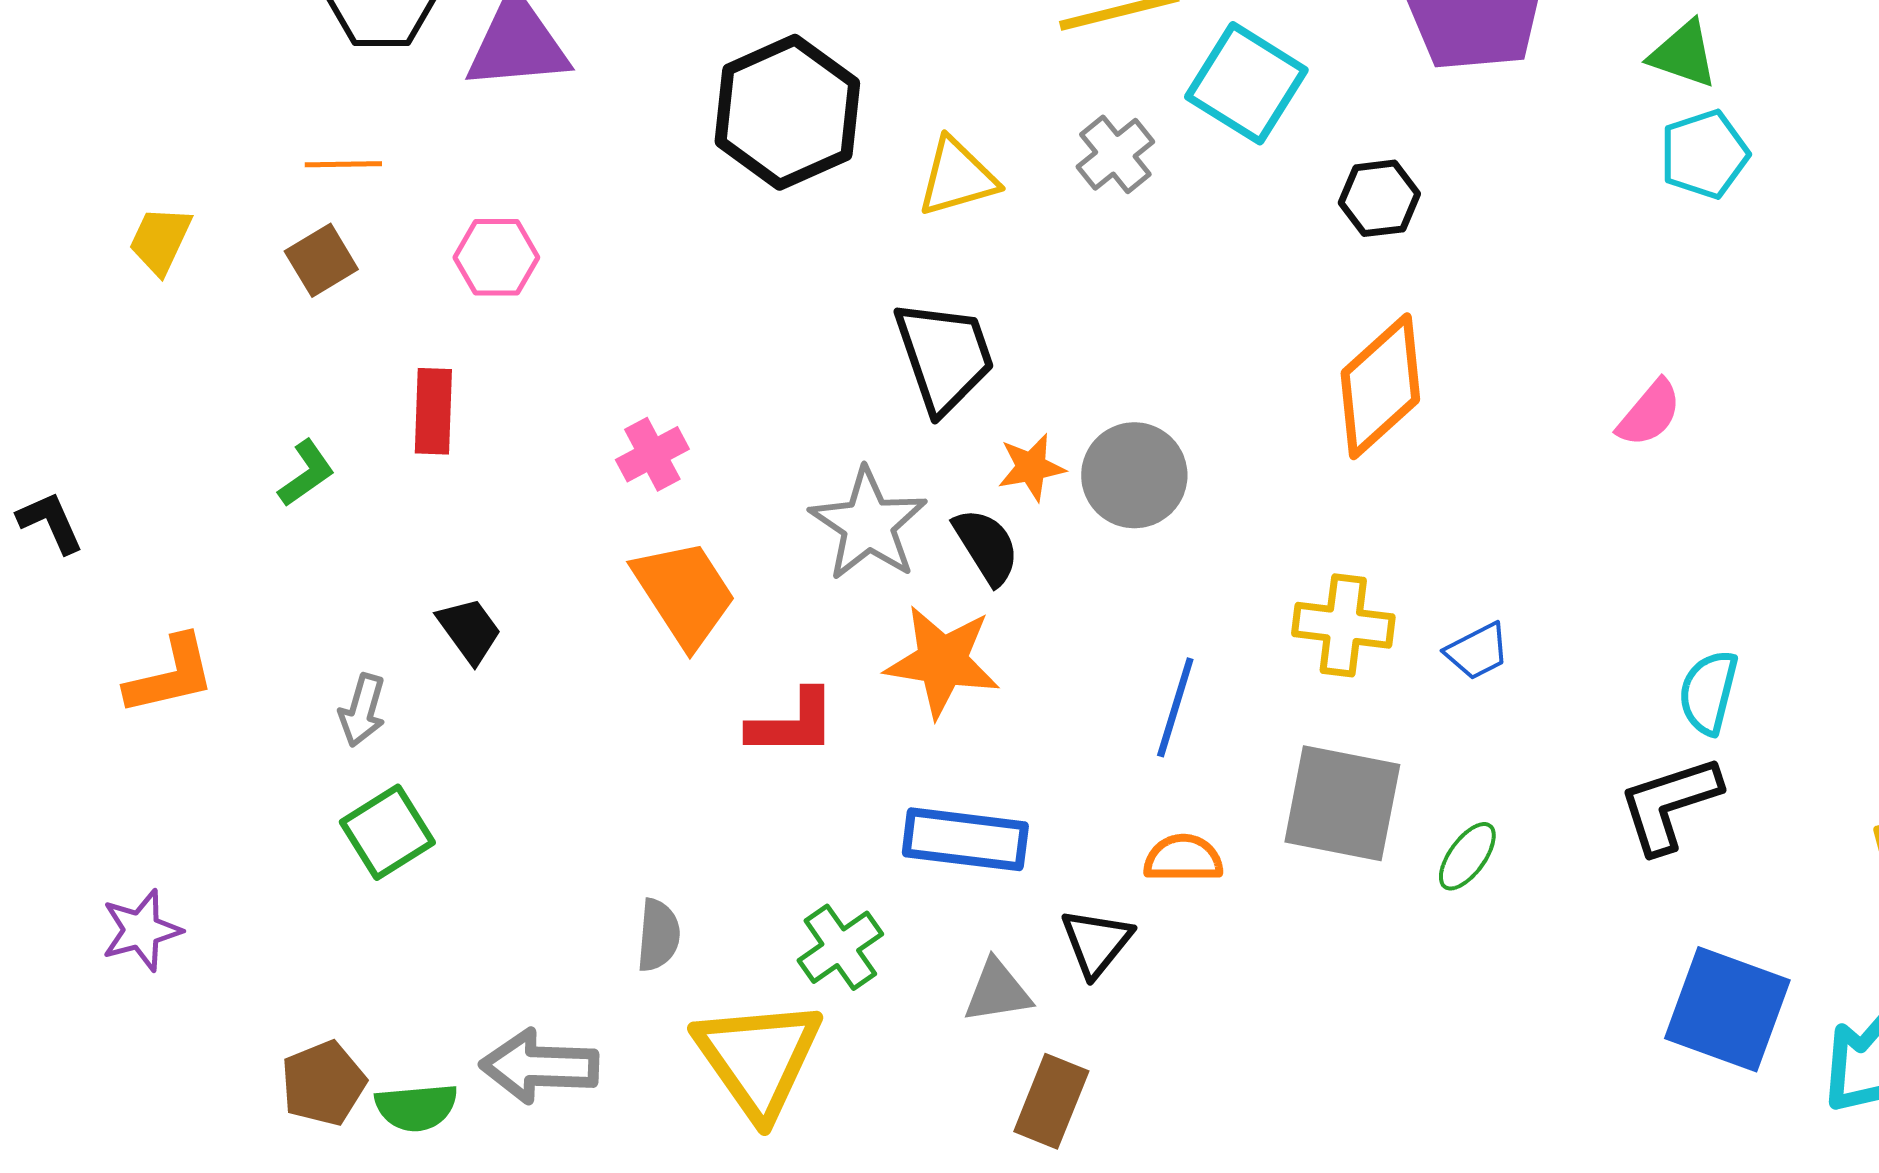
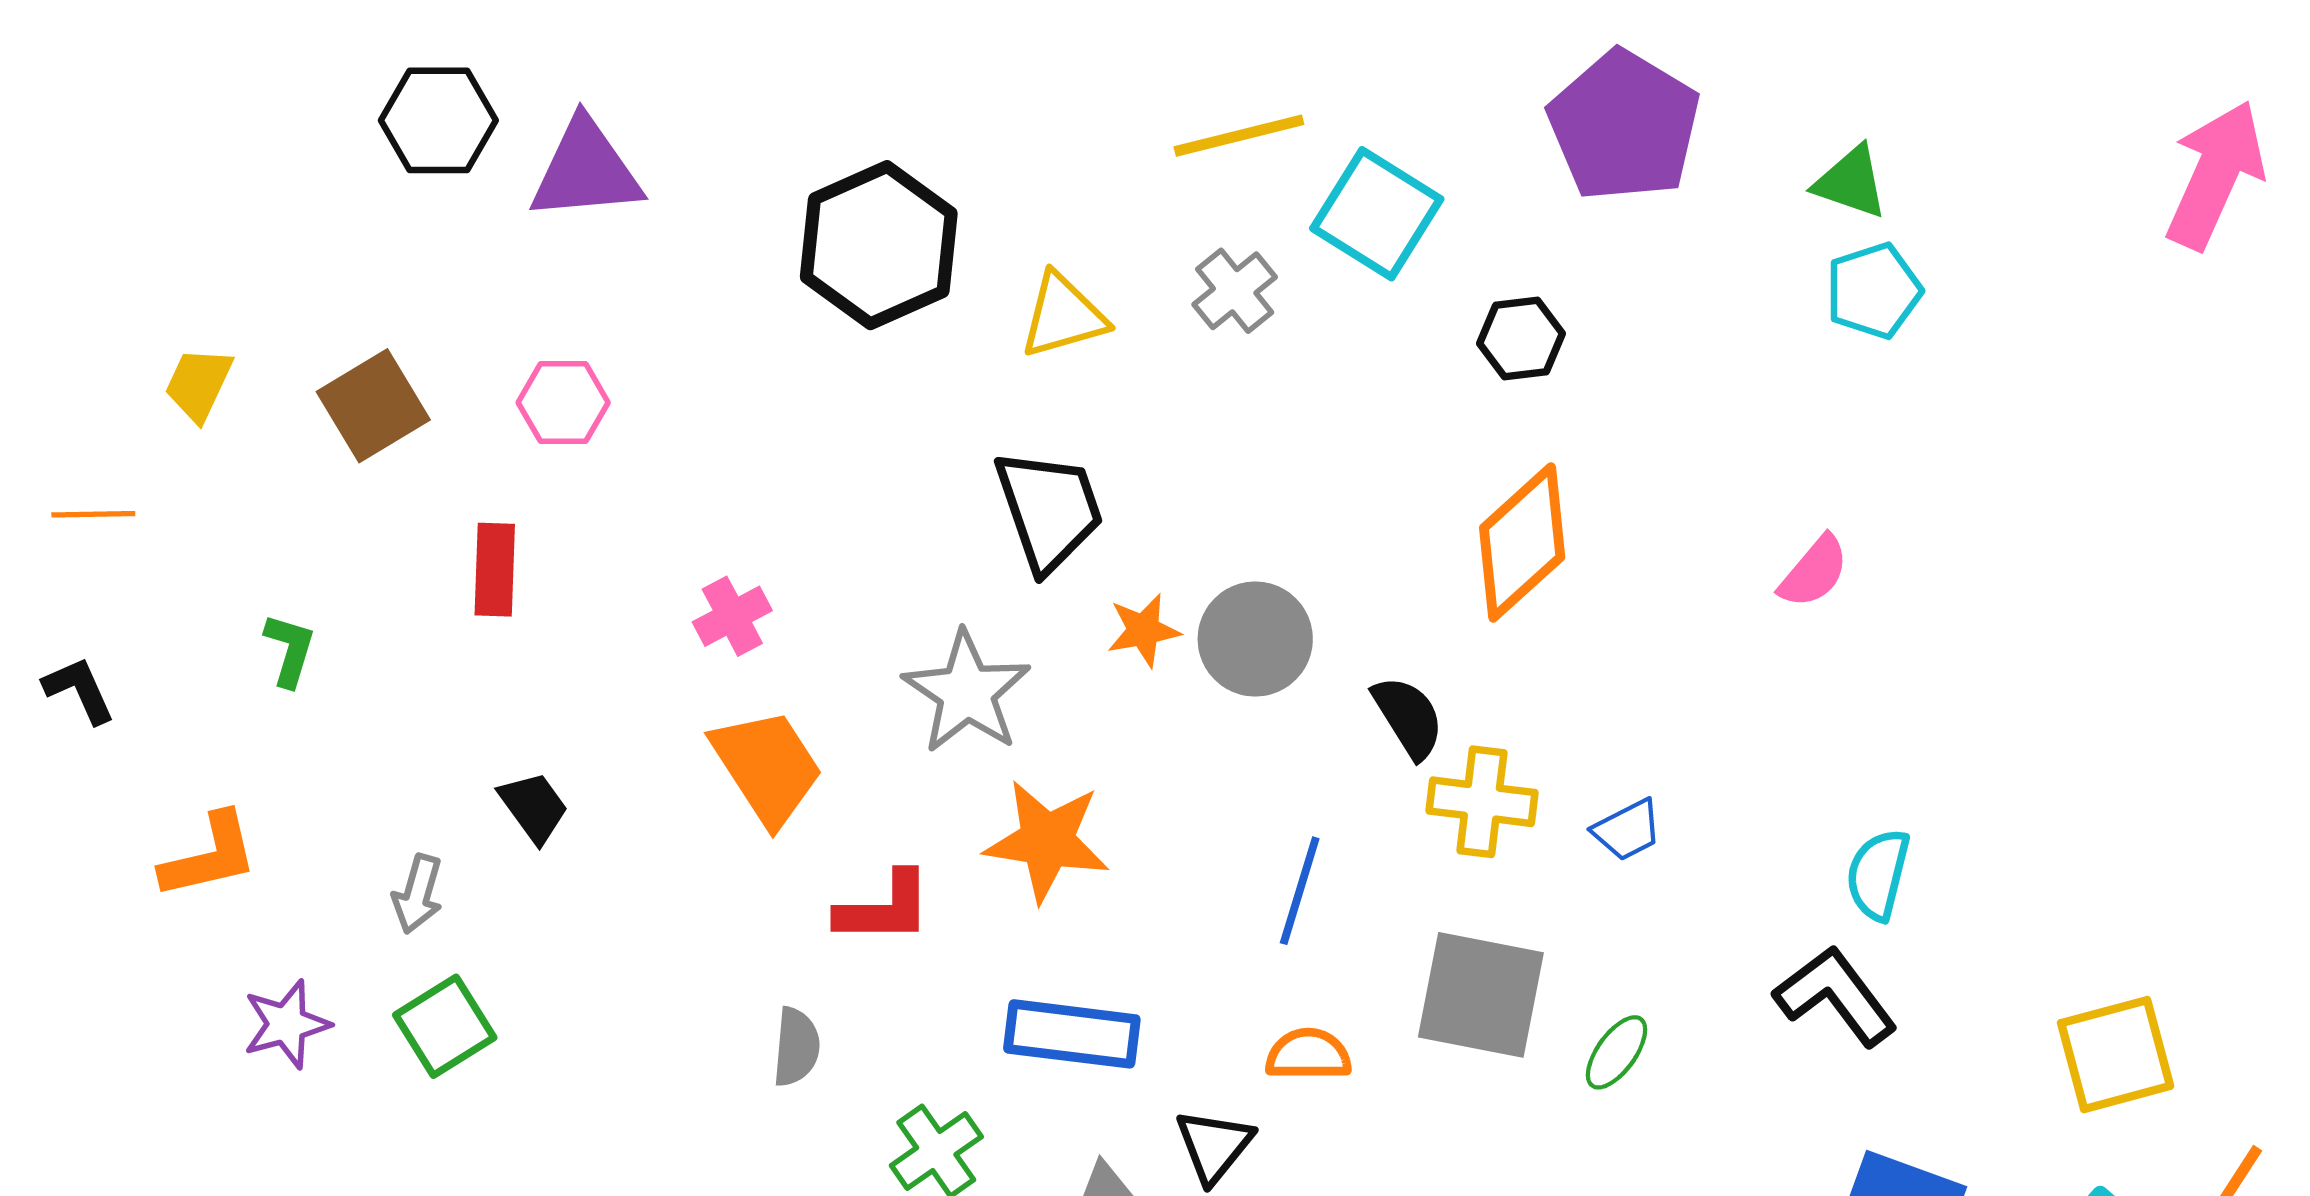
orange line: (343, 164) -> (93, 514), moved
brown square: (321, 260) -> (373, 406), size x1.4
green L-shape: (306, 473) -> (290, 650), moved, turned -38
black semicircle: (986, 546) -> (1408, 717), moved
black L-shape: (1669, 804) -> (1836, 996), turned 71
purple star: (141, 930) -> (286, 1024), moved
gray semicircle: (658, 935) -> (796, 1047), moved

